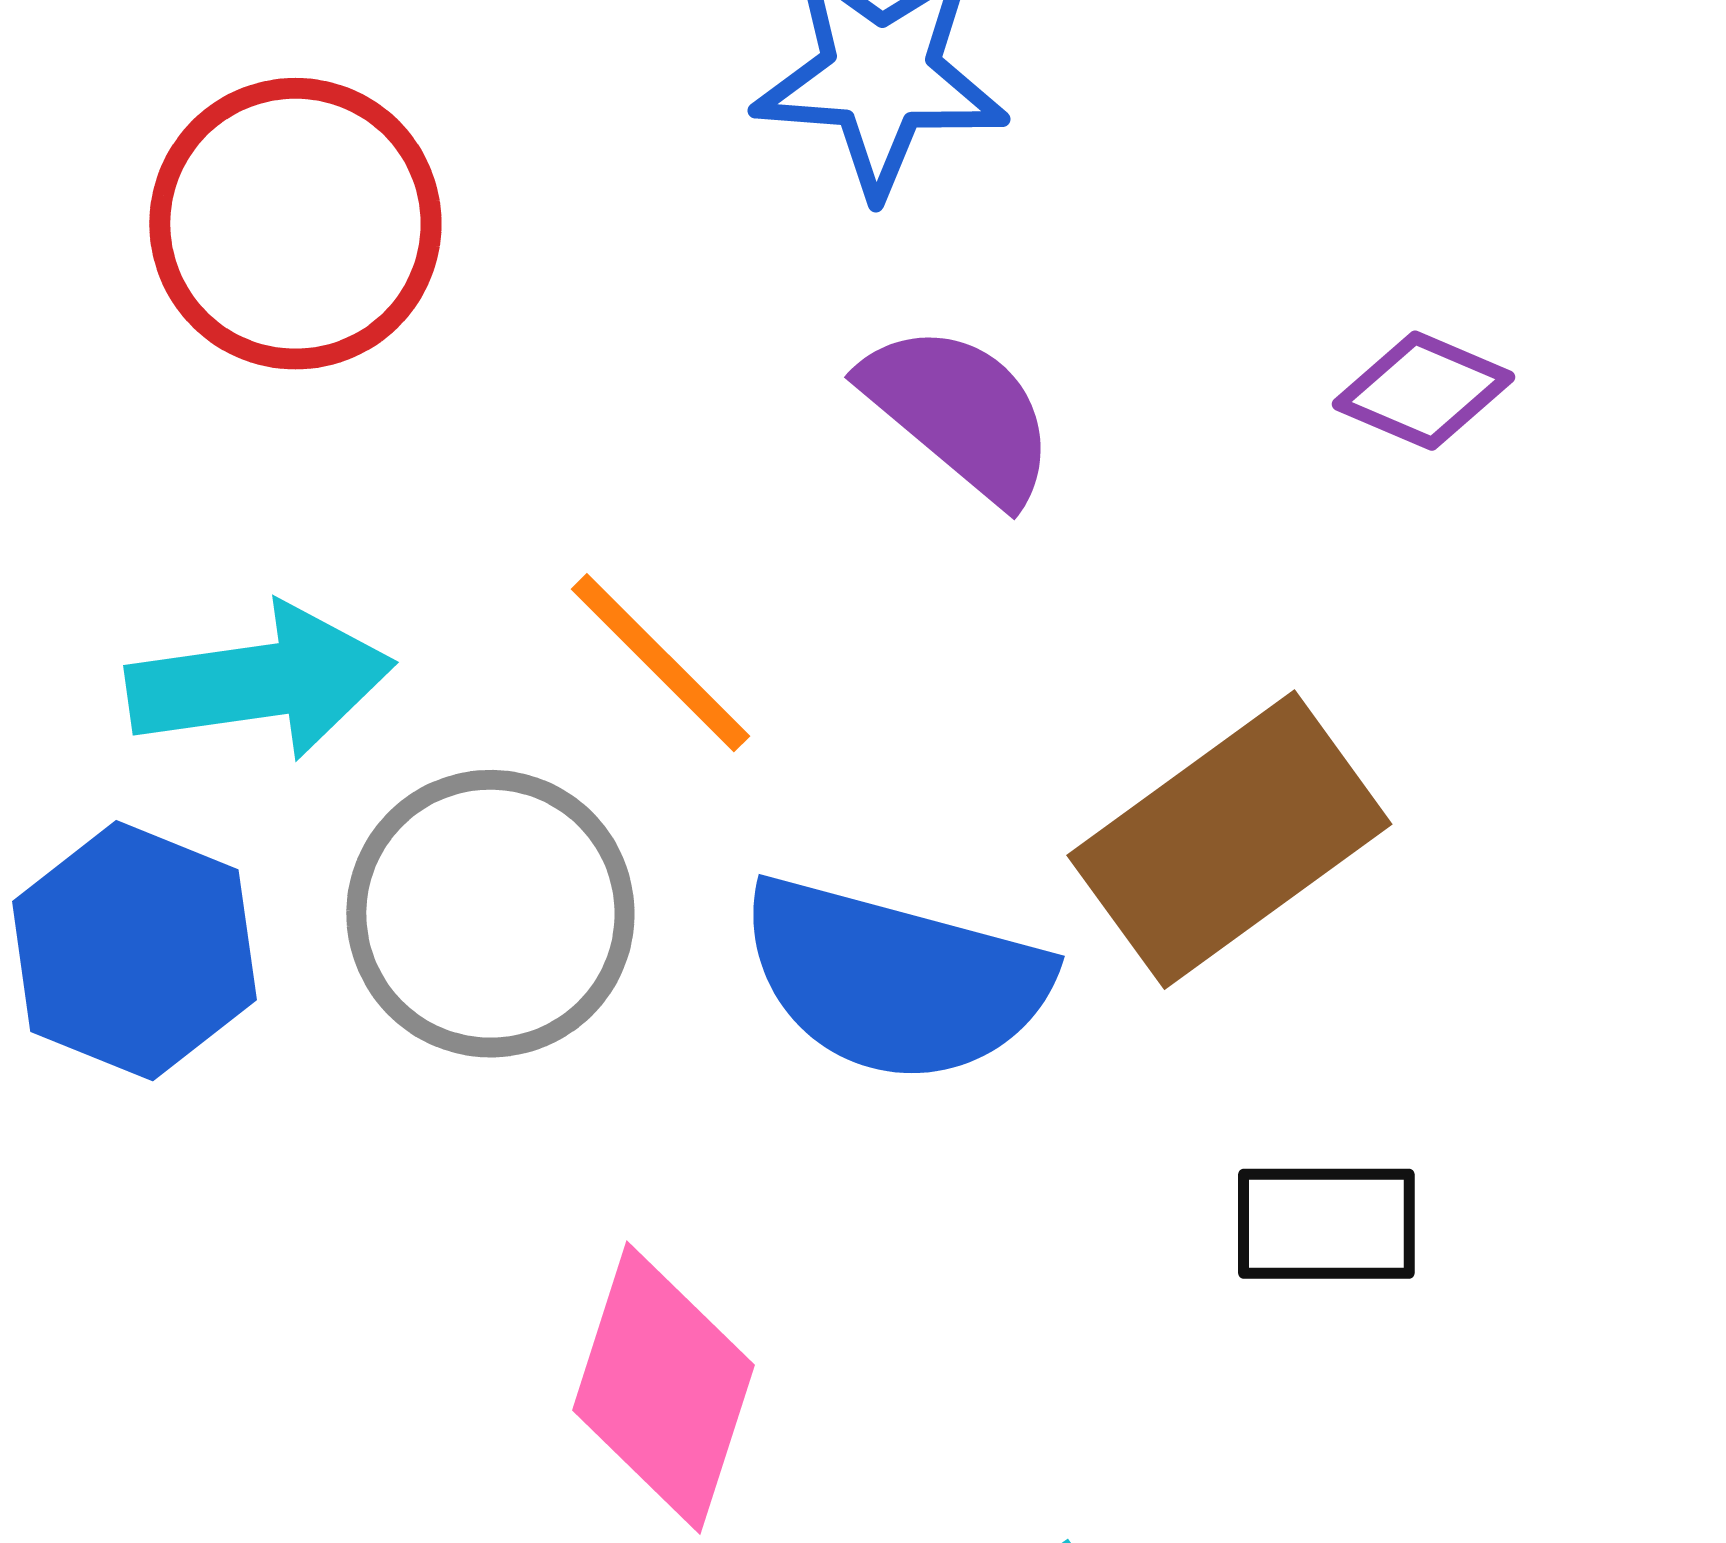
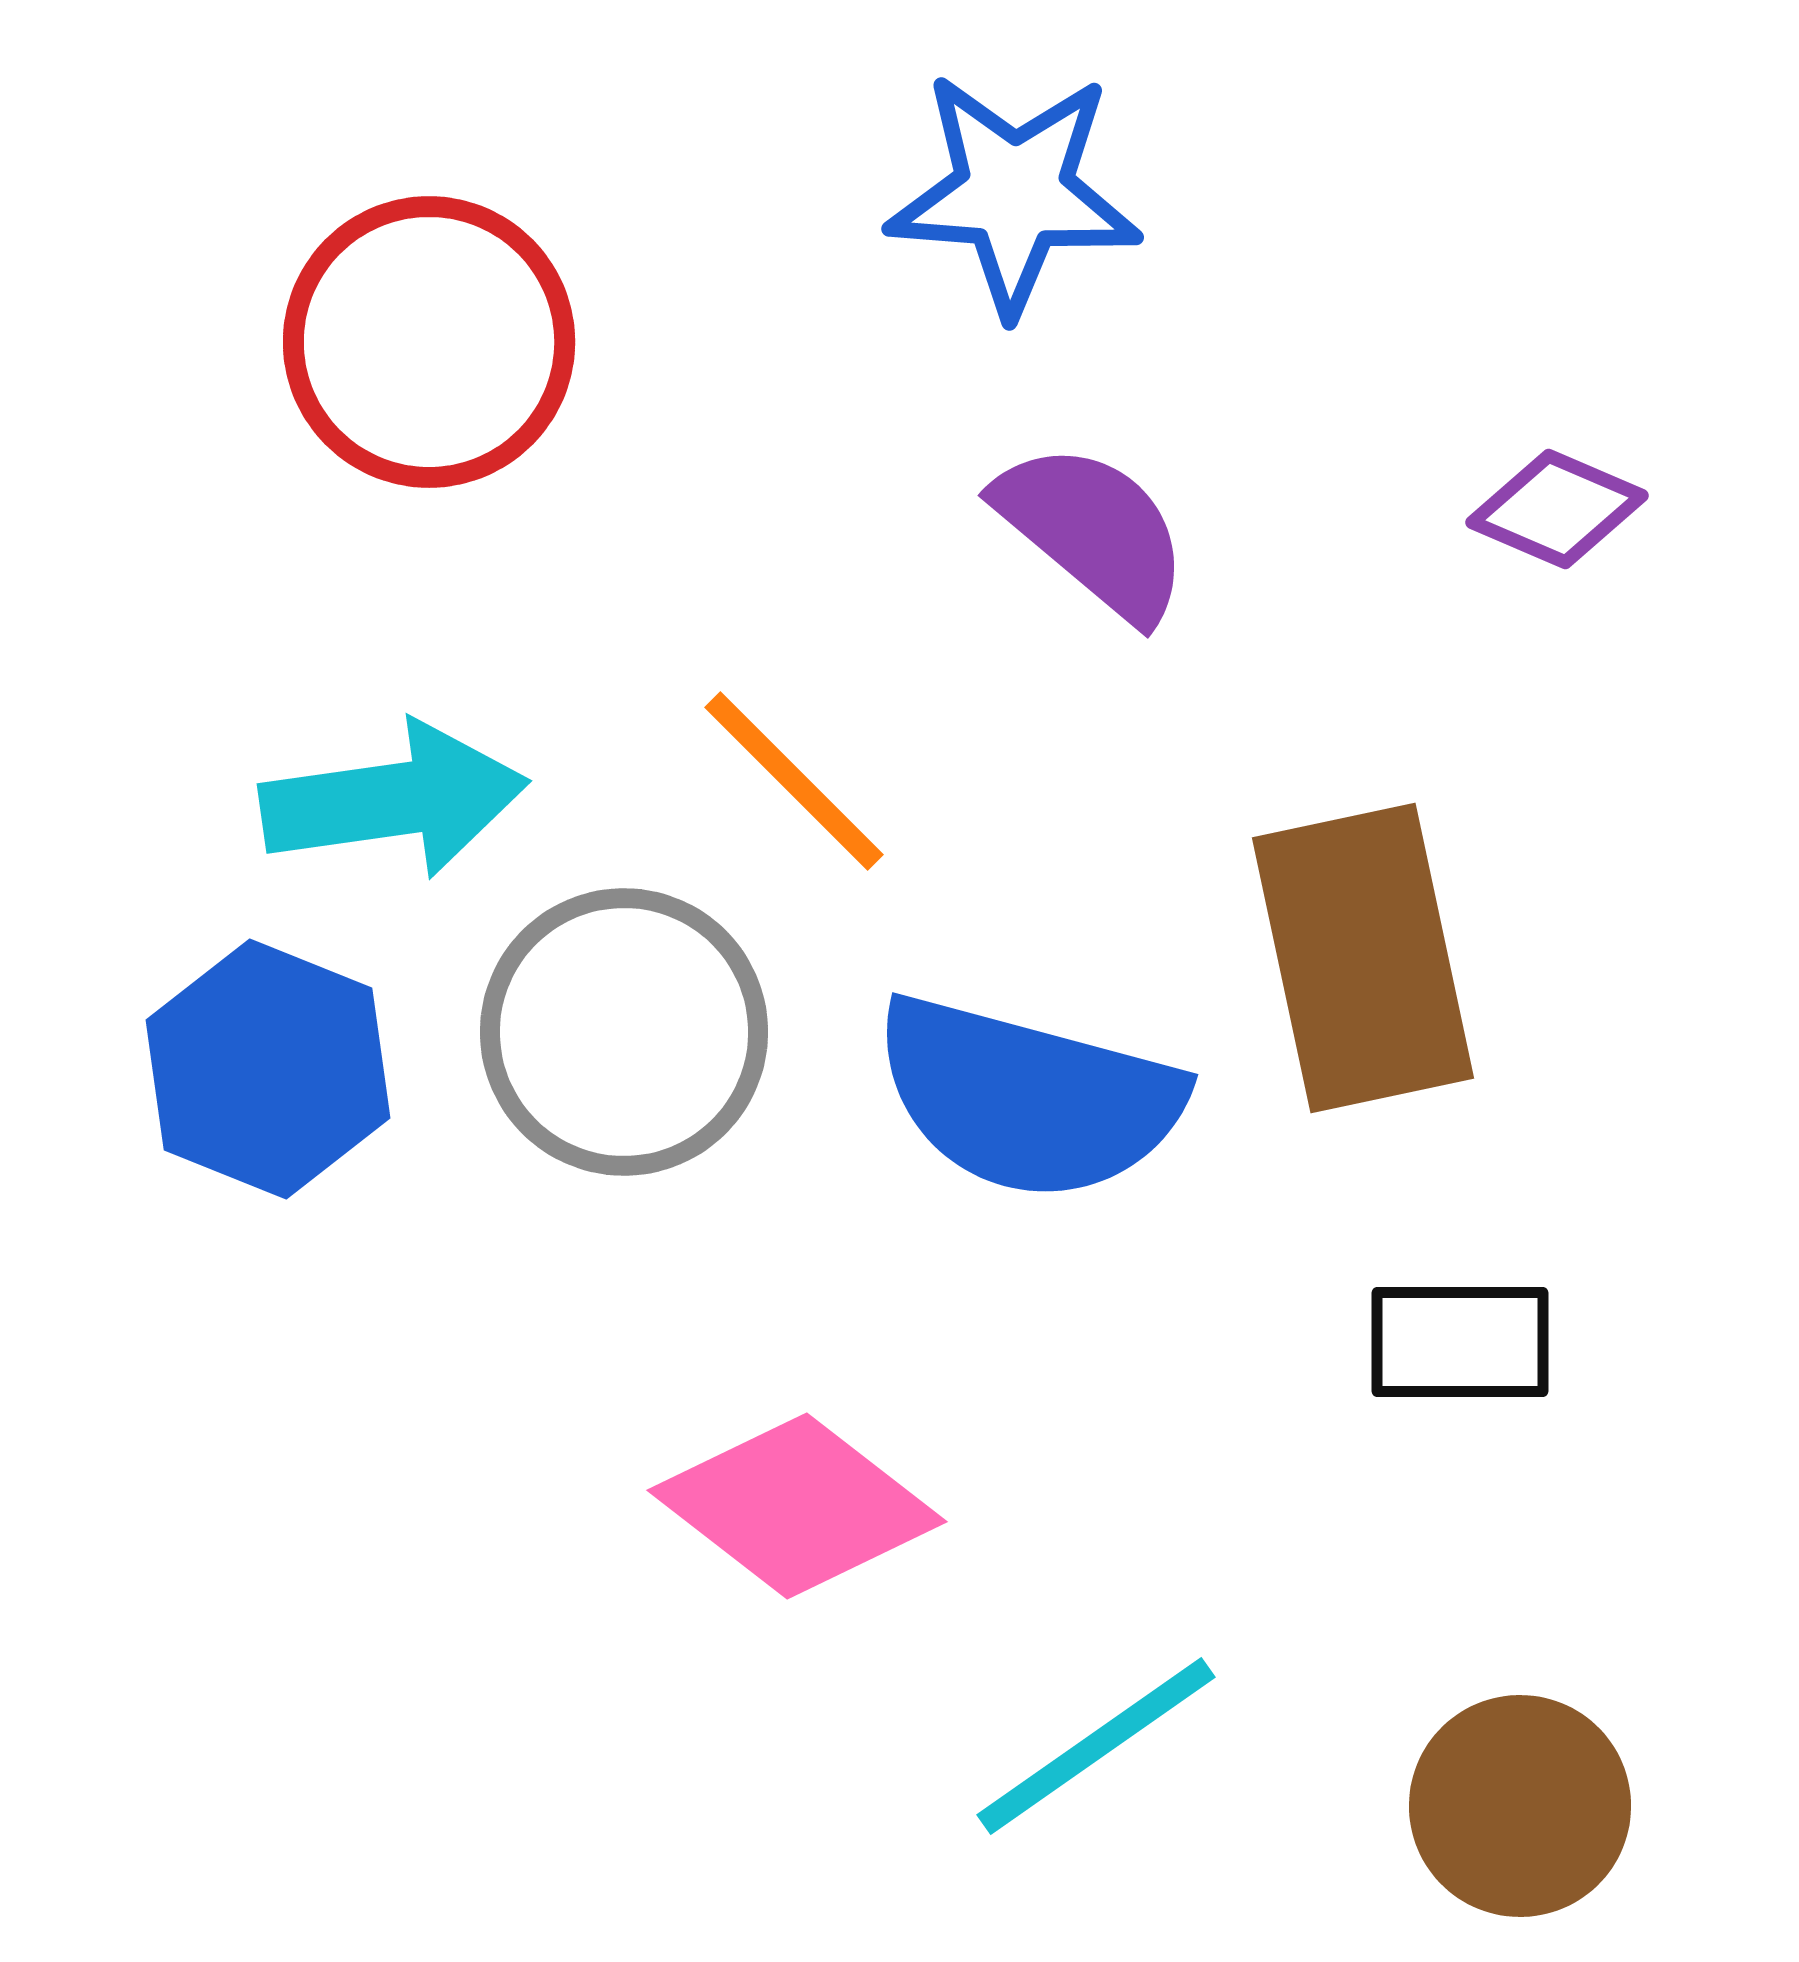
brown rectangle: (1229, 840) -> (1363, 958), turned -66
pink diamond: (663, 1388) -> (797, 1506), turned -70

